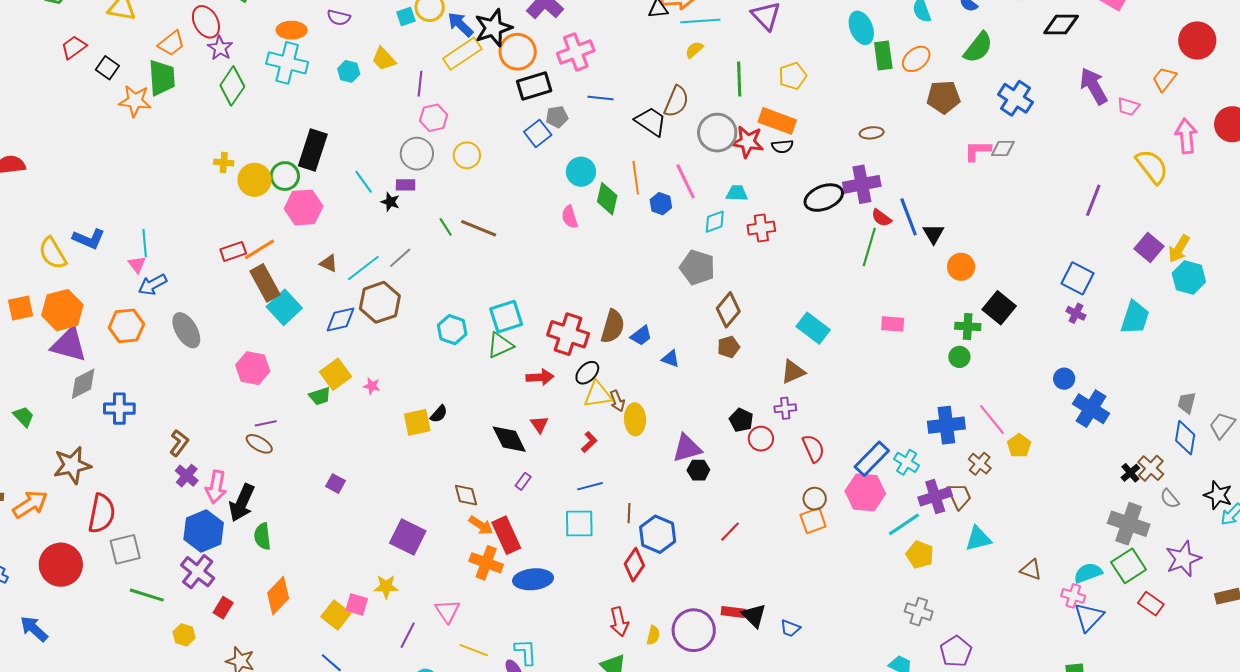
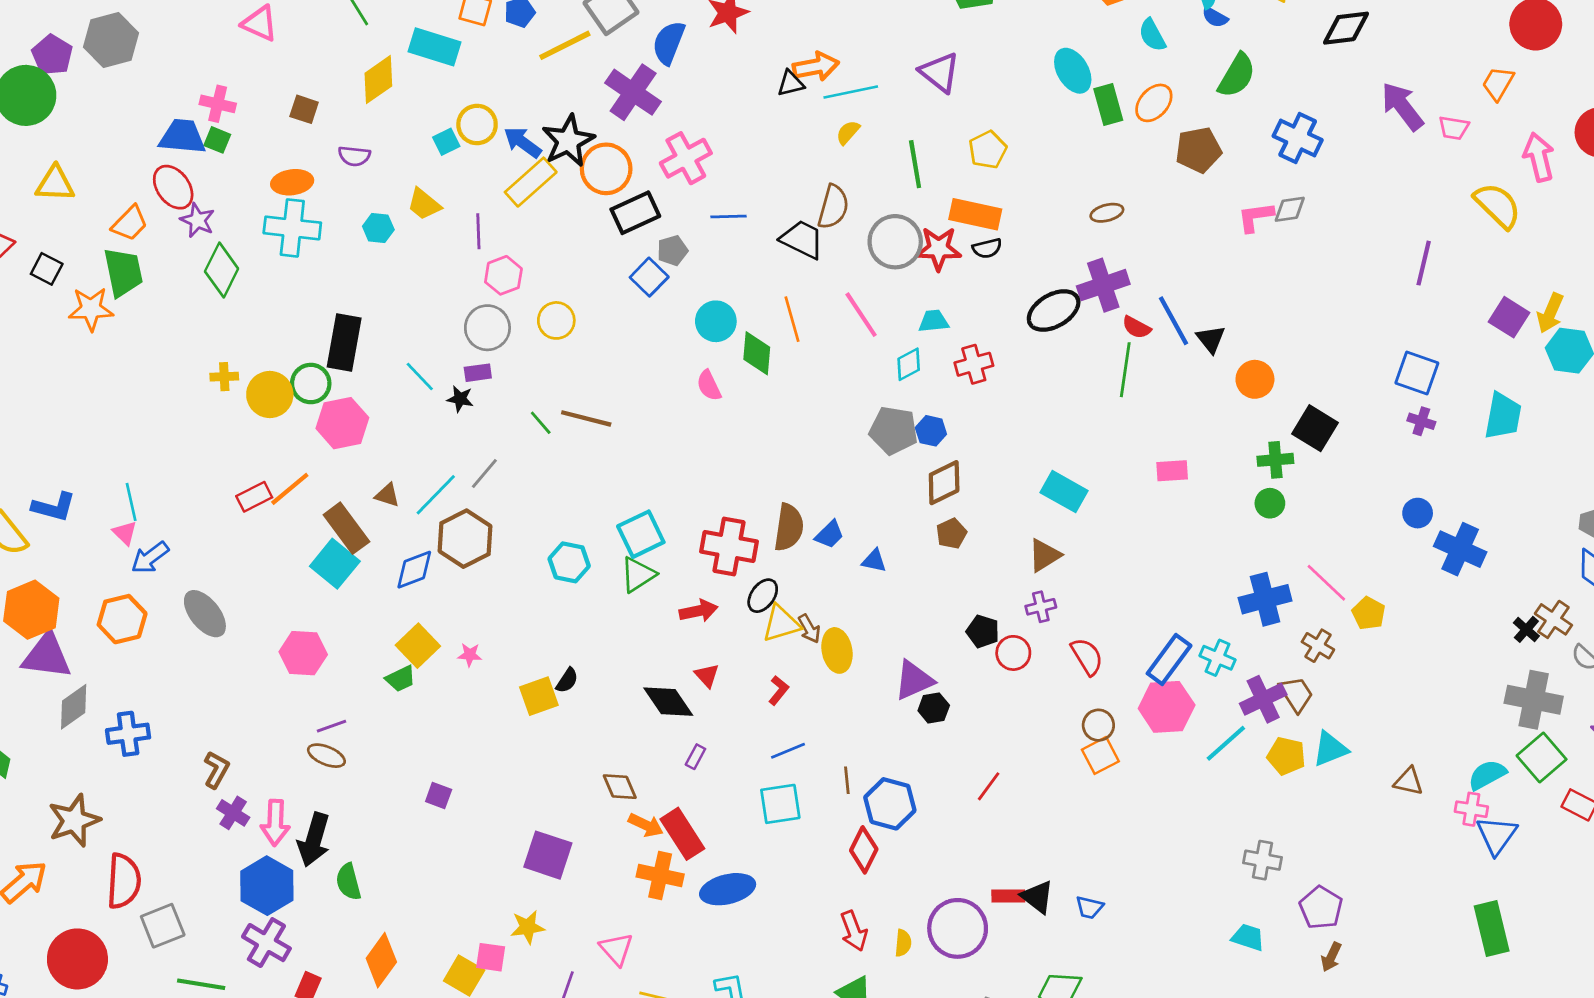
blue hexagon: (661, 204) -> (931, 431), moved
brown rectangle: (265, 283) -> (346, 528), moved
brown diamond: (728, 310) -> (944, 483), turned 32
yellow pentagon: (920, 555) -> (1286, 756), moved

